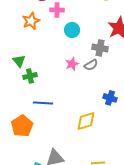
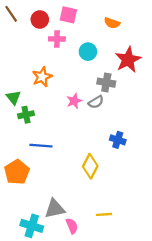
orange star: (31, 21) -> (42, 77), moved
cyan circle: (72, 30) -> (88, 52), moved
yellow diamond: (86, 121) -> (90, 166), turned -45

